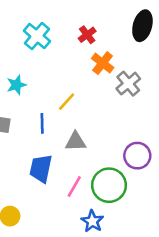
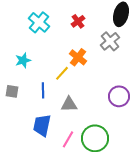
orange cross: (103, 63) -> (78, 57), moved
gray cross: (128, 84) -> (110, 41), moved
purple circle: (137, 156) -> (119, 96), moved

